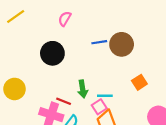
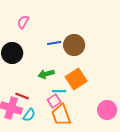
orange square: (139, 82) -> (76, 79), moved, size x1.5
green arrow: (83, 89) -> (46, 74), moved, turned 84

